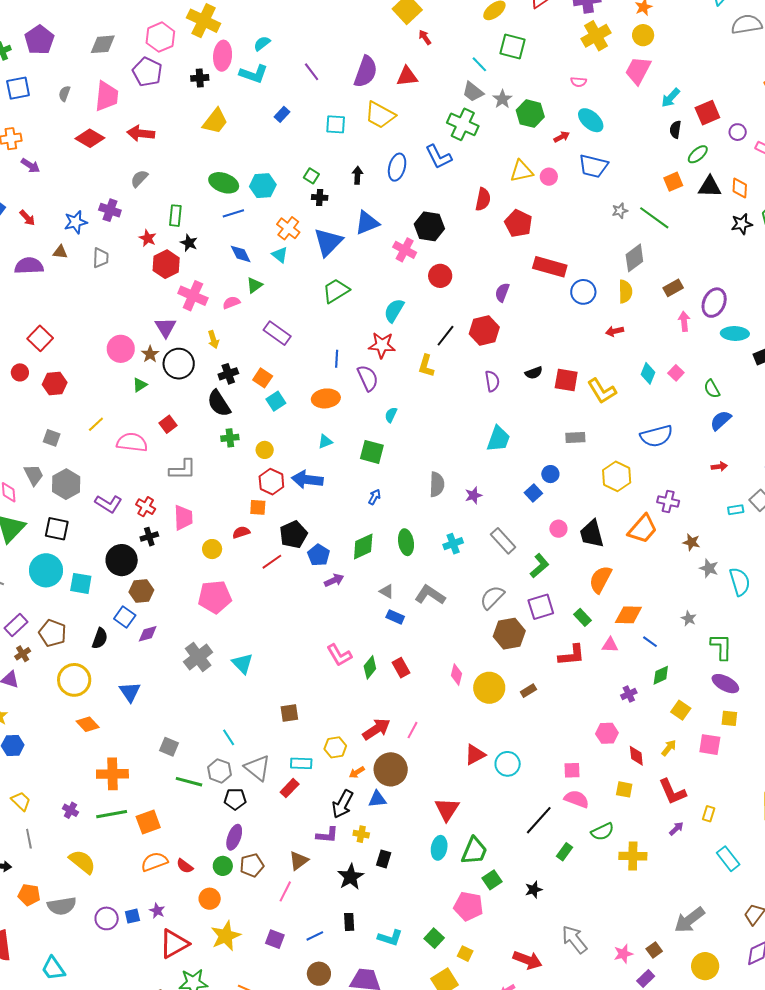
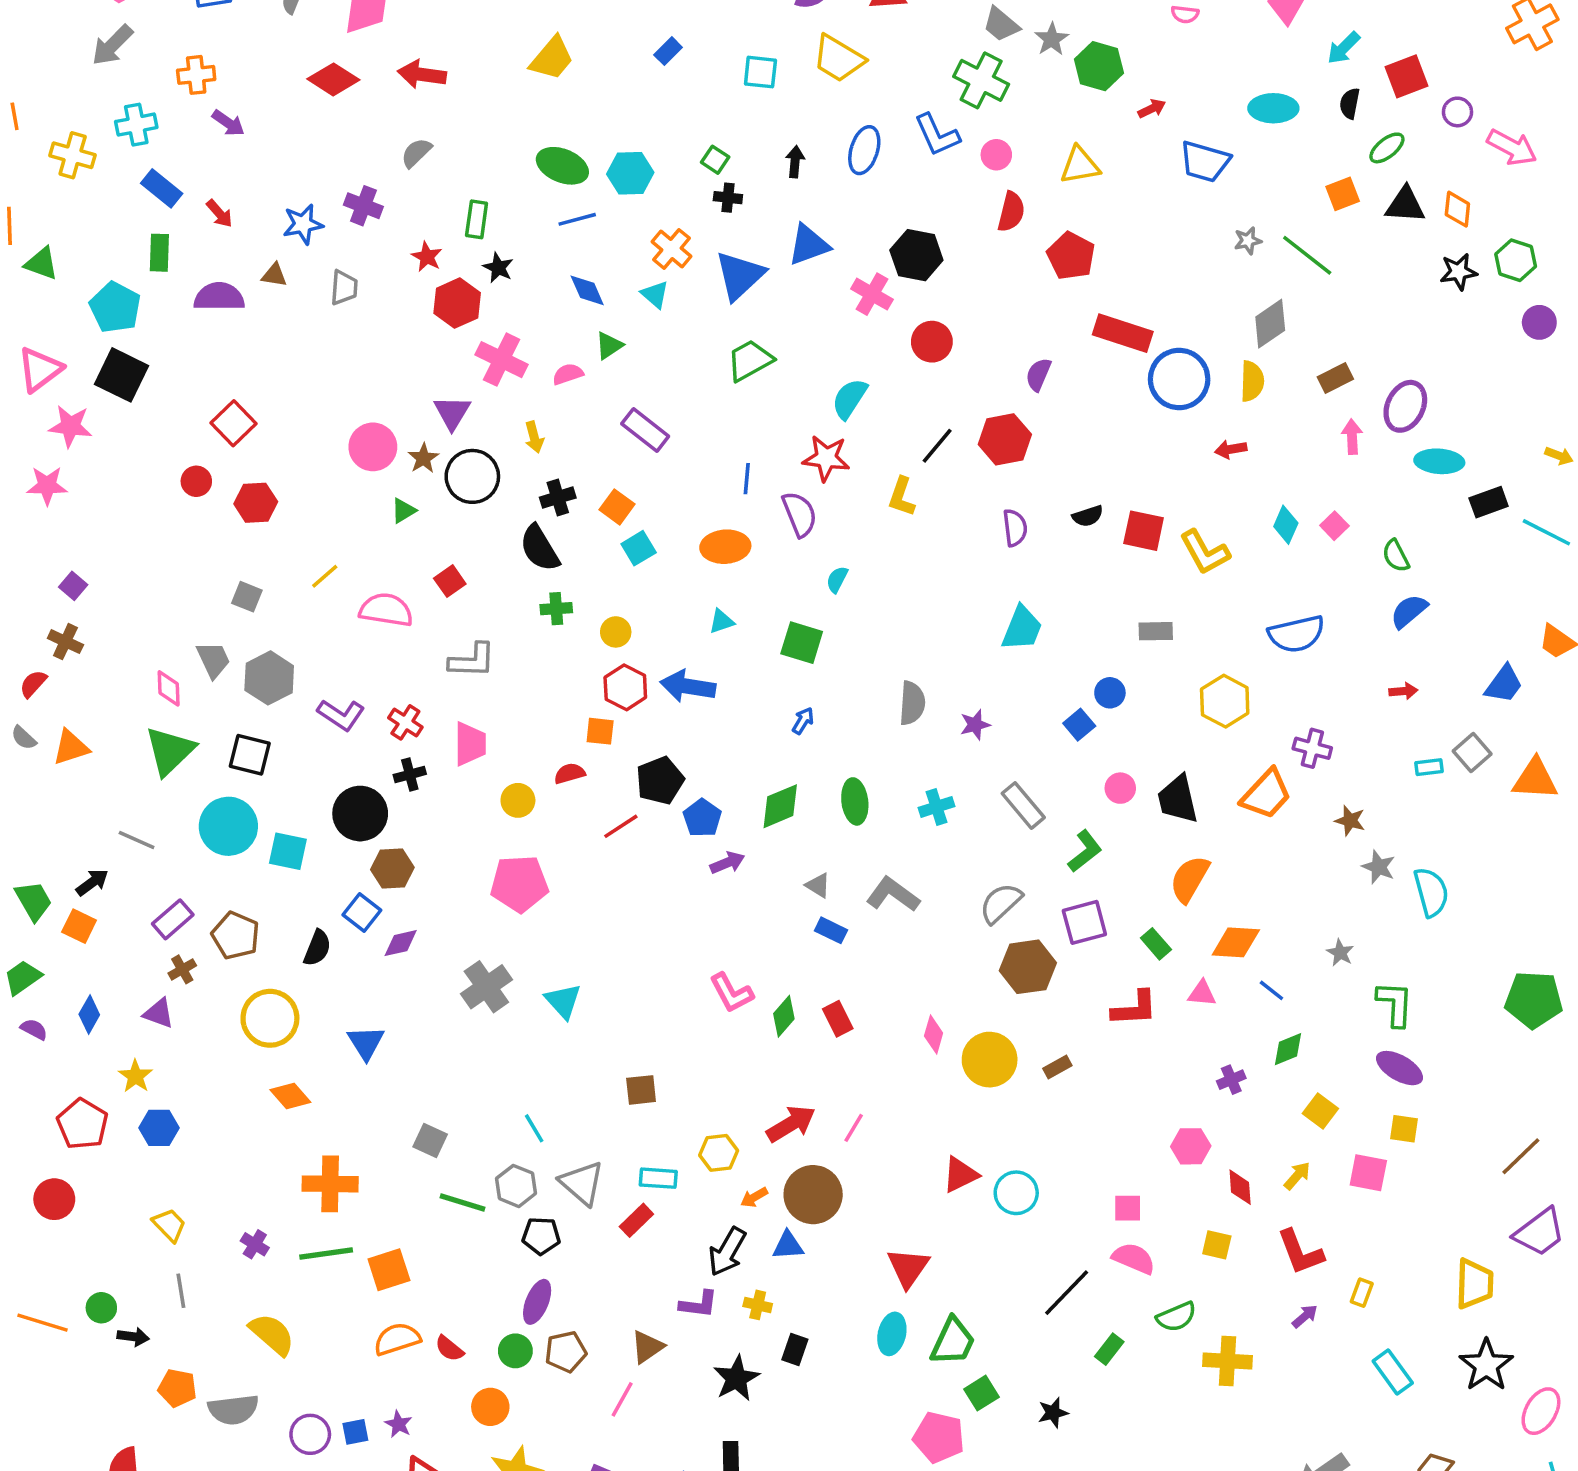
cyan ellipse: (591, 120) -> (1273, 108), moved, turned -44
pink circle: (549, 177) -> (996, 155), moved
blue circle: (583, 292) -> (1179, 379), size x1.4

